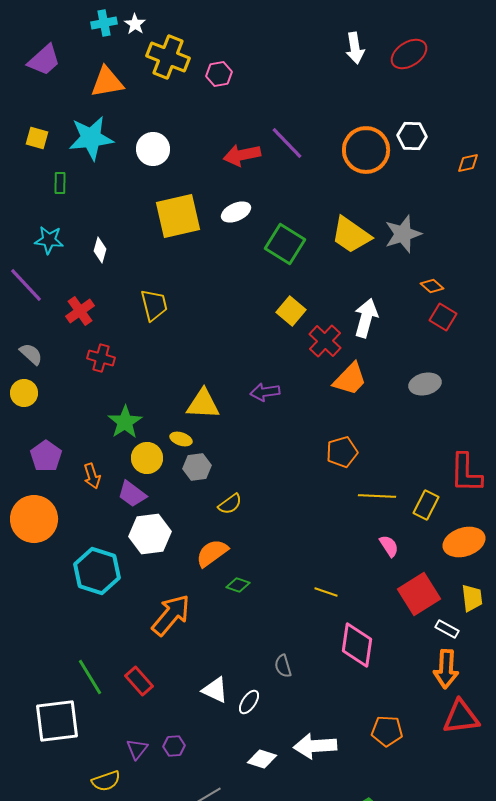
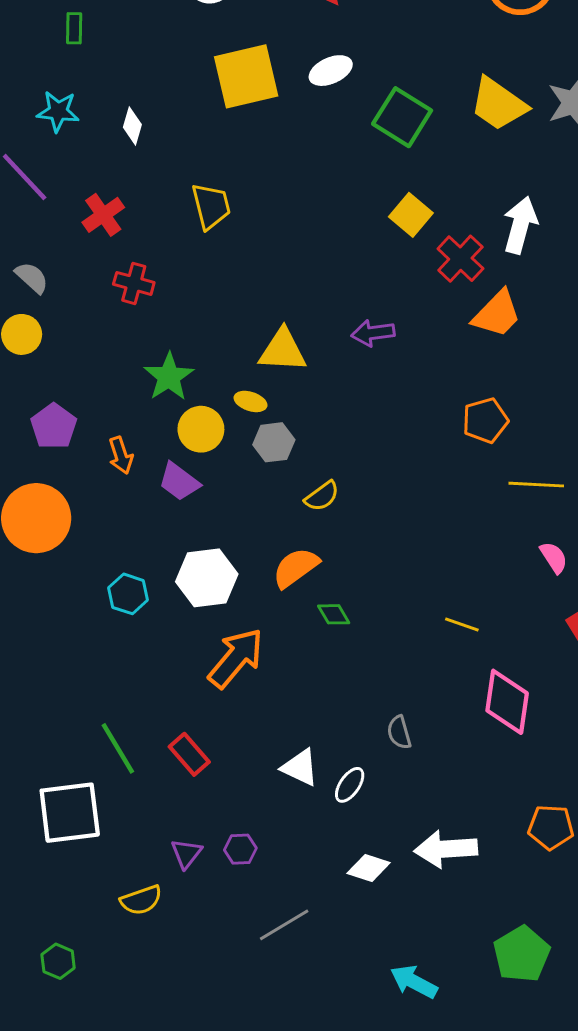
white hexagon: (150, 534) -> (207, 578), moved
cyan hexagon: (97, 571) -> (128, 594), size x0.6
green diamond: (238, 585) -> (334, 614), turned 40

